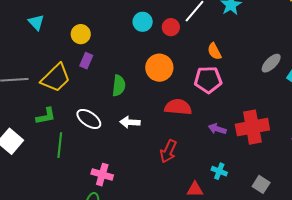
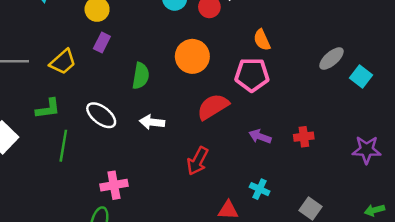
yellow trapezoid: (56, 78) -> (63, 62), size x0.7
red semicircle: (178, 107) -> (213, 107), turned -40
red cross: (252, 127) -> (304, 137), size x0.5
pink cross: (102, 175) -> (114, 185), turned -30

